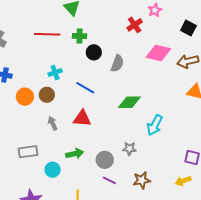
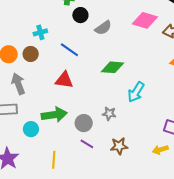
gray semicircle: (117, 63) -> (103, 28), turned 30
gray arrow: (53, 123) -> (18, 84), moved, size x1.5
green arrow: (75, 154) -> (54, 115), size x1.4

